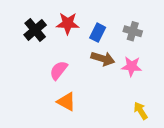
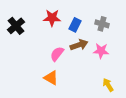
black cross: (35, 30) -> (16, 26), moved
brown arrow: (103, 59) -> (79, 45), turned -36
pink semicircle: (59, 70) -> (57, 54), moved

